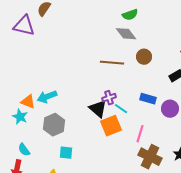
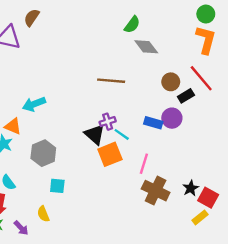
green semicircle: (130, 15) -> (132, 25), turned -35
gray diamond: (126, 34) -> (146, 47), moved
brown circle: (144, 57) -> (171, 82), moved
cyan arrow: (47, 97) -> (34, 104), moved
purple circle: (170, 109) -> (172, 118), moved

